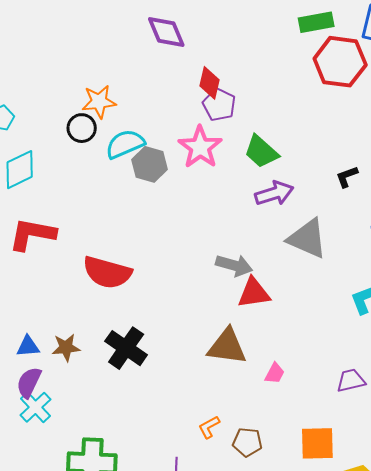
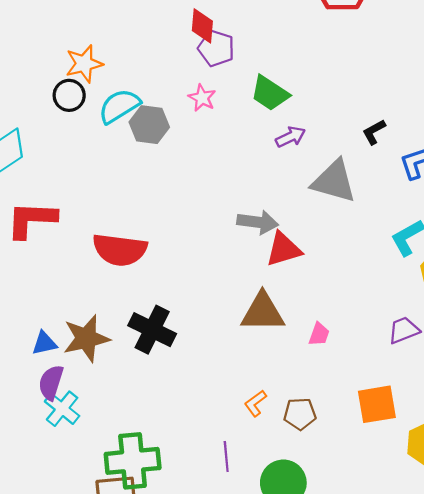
pink star: (200, 147) -> (202, 98), size x0.6
black L-shape: (347, 177) -> (374, 132), moved
purple arrow: (274, 193) -> (291, 137), size x0.7
brown star: (66, 347) -> (86, 338), size x1.5

